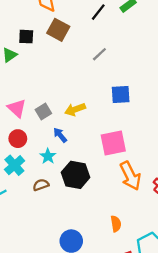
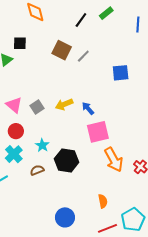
brown square: (58, 30) -> (62, 50), moved
blue square: (121, 94) -> (121, 73), moved
blue arrow: (60, 135) -> (88, 108), moved

